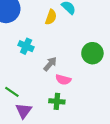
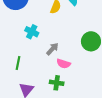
green line: (12, 92) -> (18, 63), moved, turned 64

